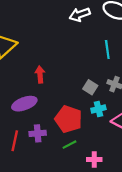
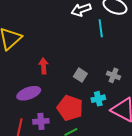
cyan line: (107, 50) -> (101, 28), moved
gray square: (90, 87) -> (80, 75), moved

